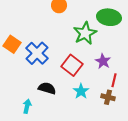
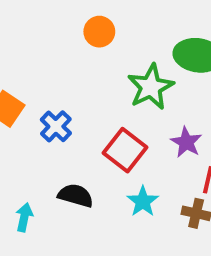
blue cross: (37, 53) -> (56, 126), size x0.7
cyan arrow: (27, 106) -> (24, 217), moved

